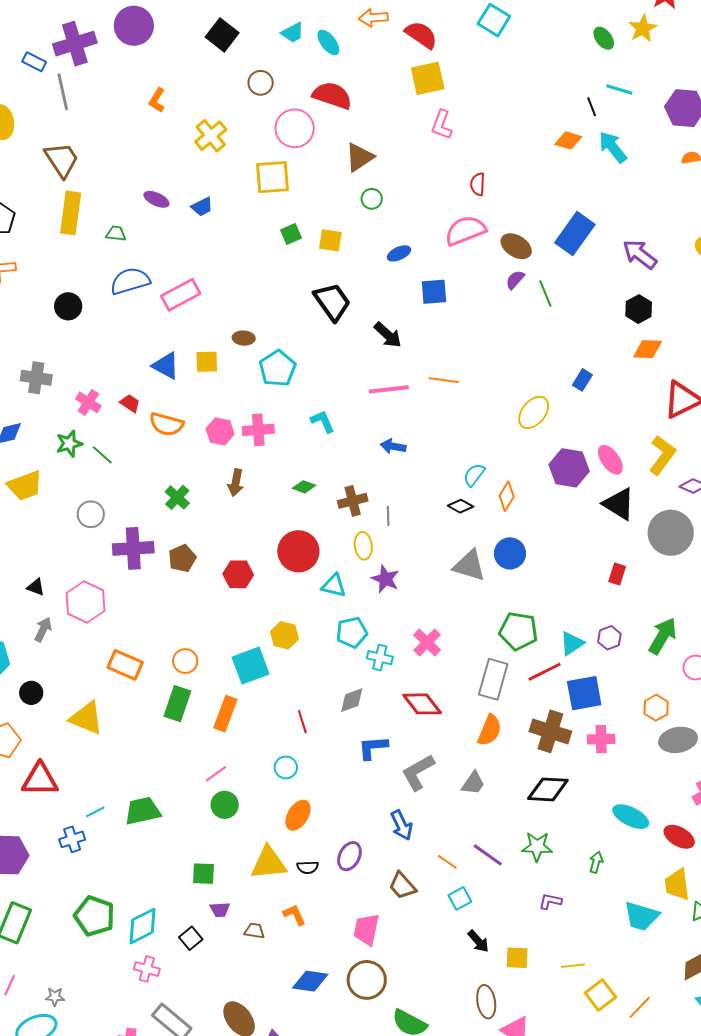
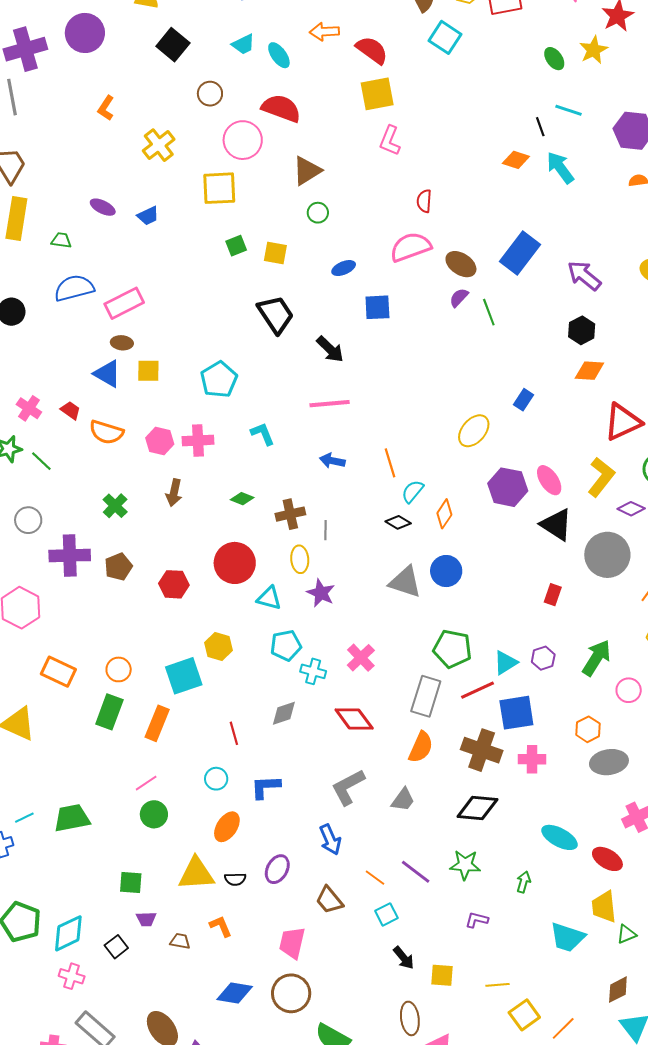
brown ellipse: (244, 338) -> (122, 343), moved
orange line: (444, 380) -> (390, 463), moved, turned 64
blue L-shape: (373, 748) -> (265, 787), moved

